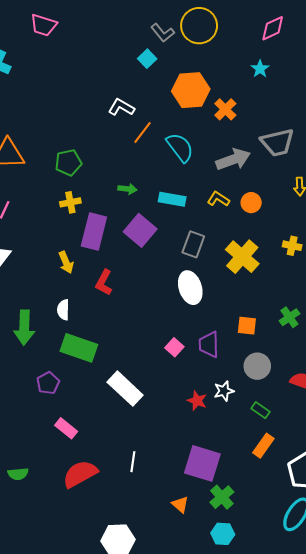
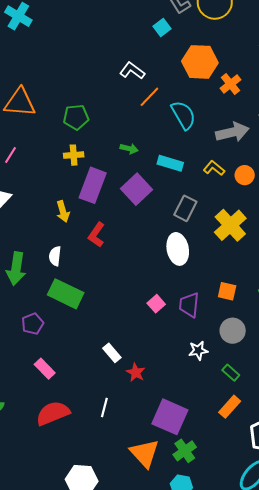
white rectangle: (125, 389) -> (112, 353), moved, size x0.6
red star: (197, 401) -> (136, 372), moved
orange triangle: (180, 504) -> (144, 453), size x1.8

